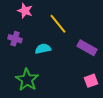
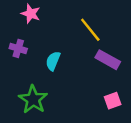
yellow line: (58, 24) -> (90, 30), moved
cyan semicircle: (43, 49) -> (53, 61), turned -56

